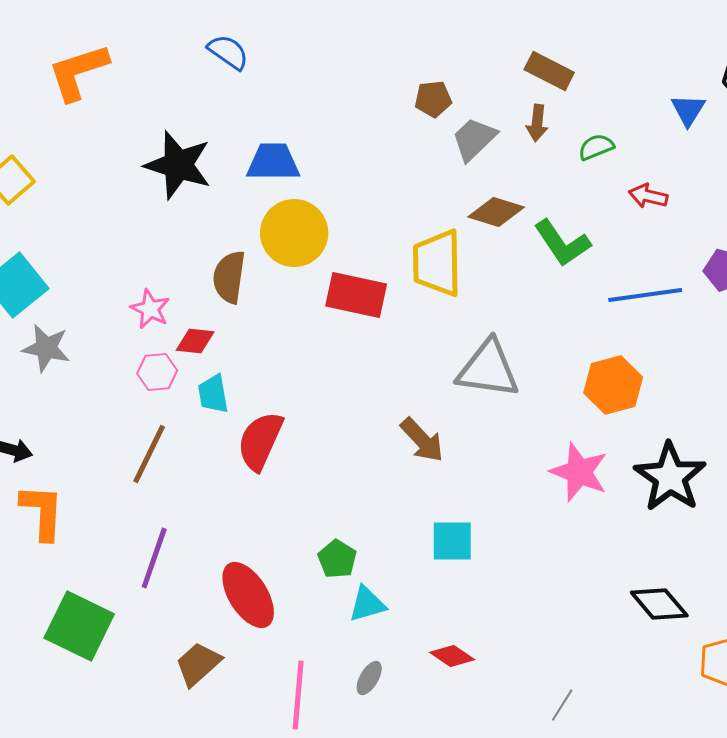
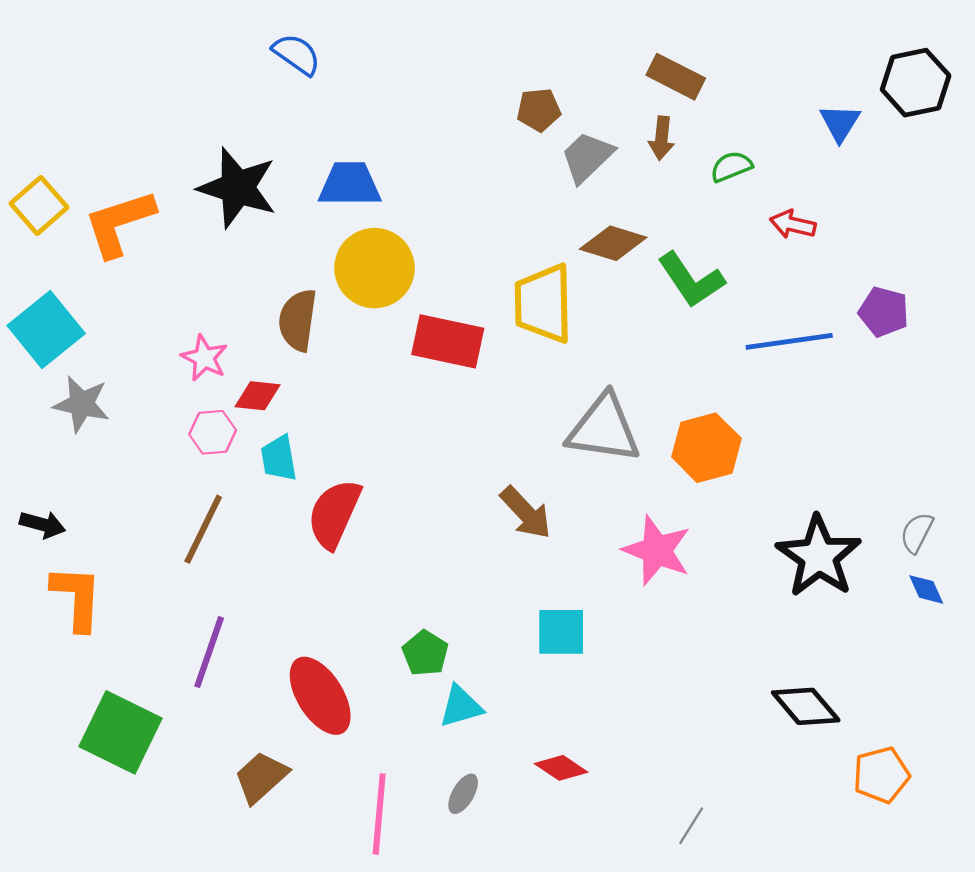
orange L-shape: (78, 72) -> (119, 223), moved
orange hexagon: (613, 385) -> (706, 448), moved
pink star: (579, 472) -> (657, 550), moved

